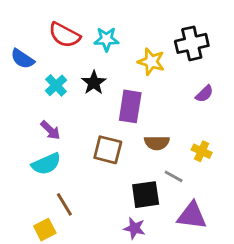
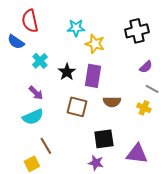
red semicircle: (64, 35) -> (30, 21), moved, turned 50
yellow star: (151, 62) -> (95, 44), moved
black star: (94, 83) -> (67, 72), moved
gray line: (174, 176) -> (152, 89), moved

